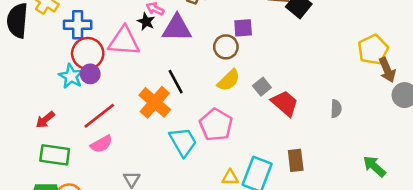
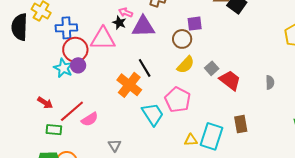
red line: (99, 116) -> (72, 111), moved
red arrow: (45, 120) -> (45, 103), turned -105
green rectangle: (55, 155) -> (54, 130), size x0.7

